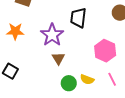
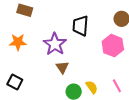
pink hexagon: (105, 51) -> (113, 46), moved
yellow semicircle: (87, 79) -> (92, 87), turned -144

